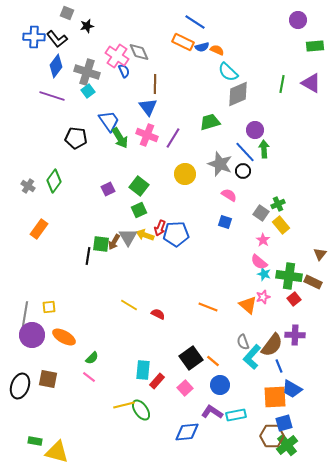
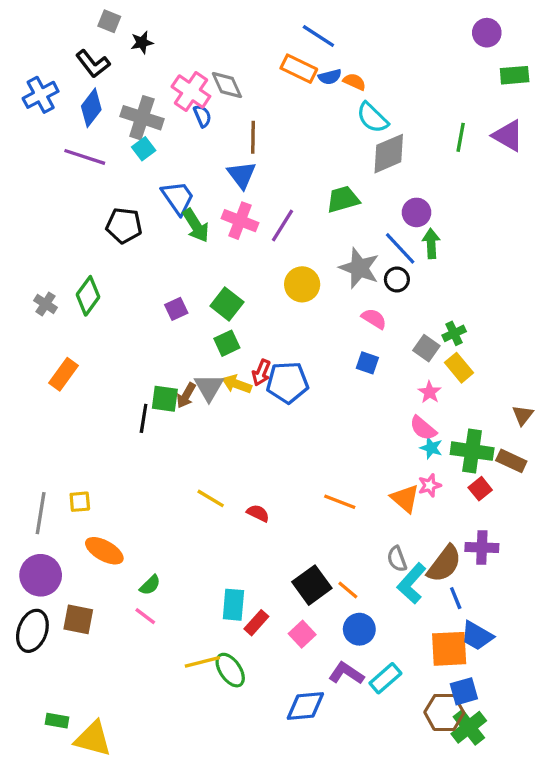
blue cross: (34, 37) -> (41, 95), moved, turned -30
purple circle: (32, 335) -> (41, 575), moved
cyan rectangle: (236, 415) -> (385, 678), turned -30

